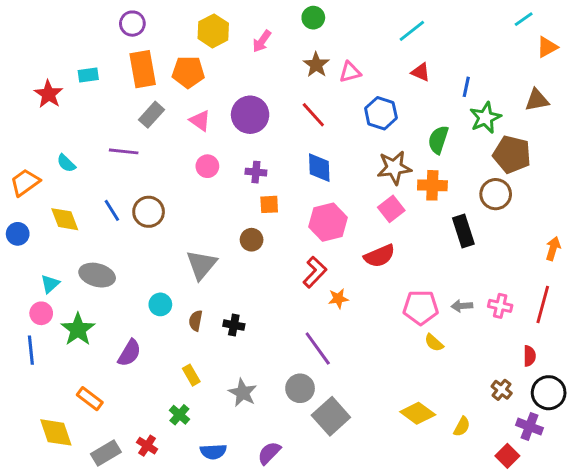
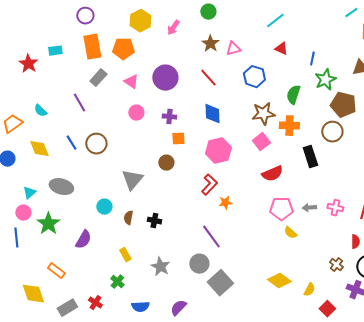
purple line: (124, 151) -> (79, 103), turned 54
red semicircle: (379, 256) -> (272, 174), moved
red square: (507, 456) -> (327, 309), moved

